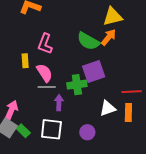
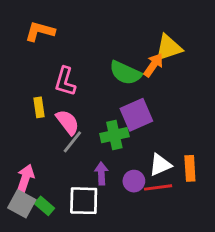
yellow triangle: (113, 16) -> (168, 48), moved
gray line: (47, 87) -> (72, 142), turned -48
red line: (132, 92) -> (158, 187), moved
purple arrow: (59, 103) -> (101, 173), moved
purple circle: (87, 132) -> (134, 181), moved

